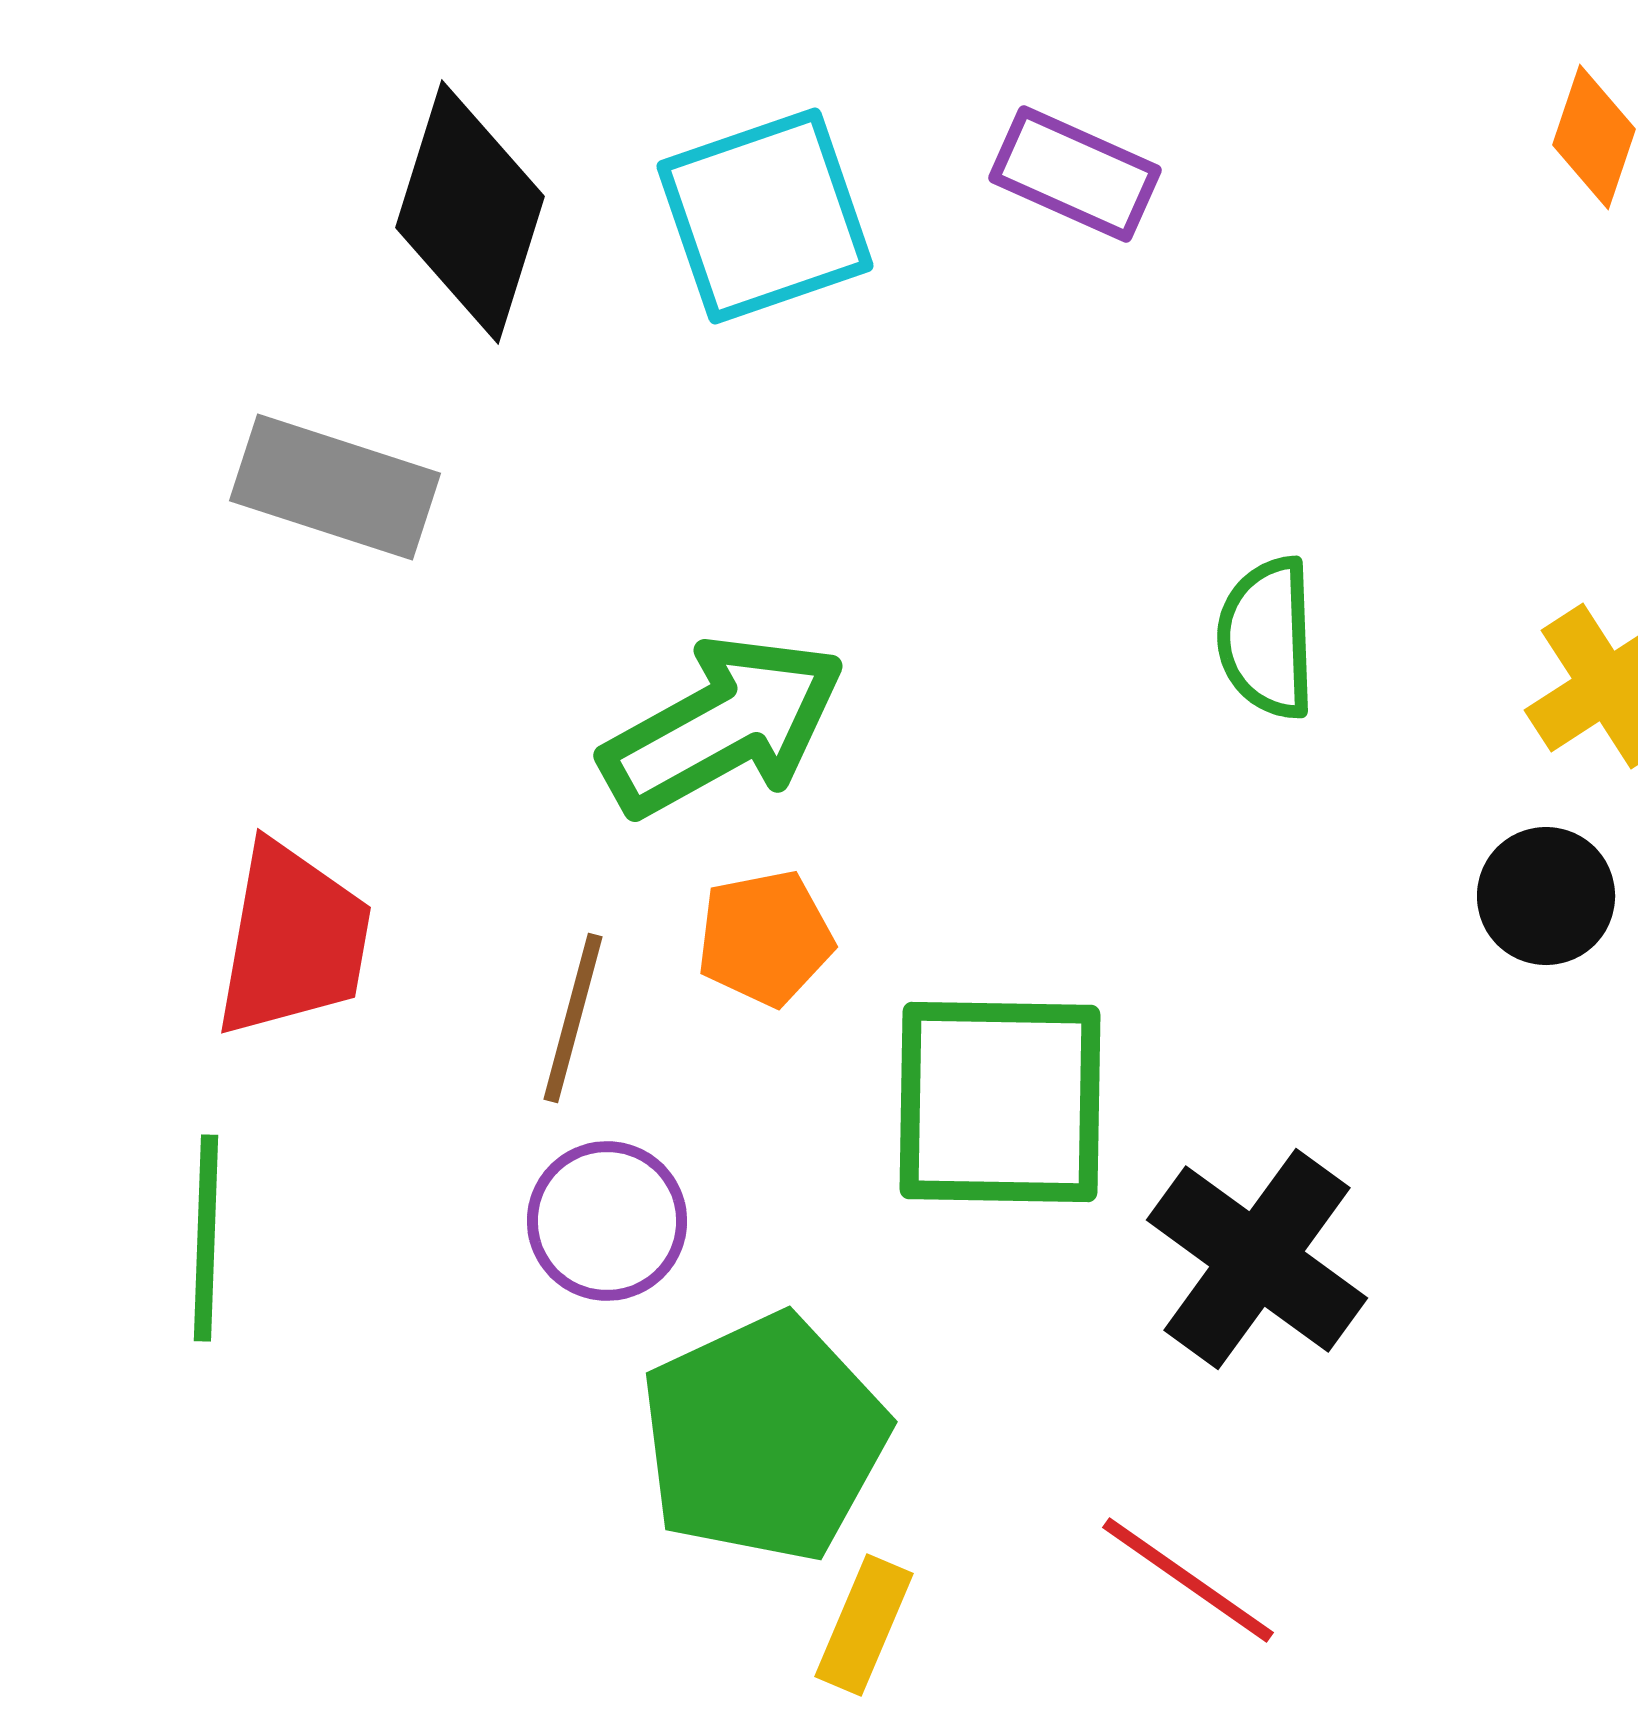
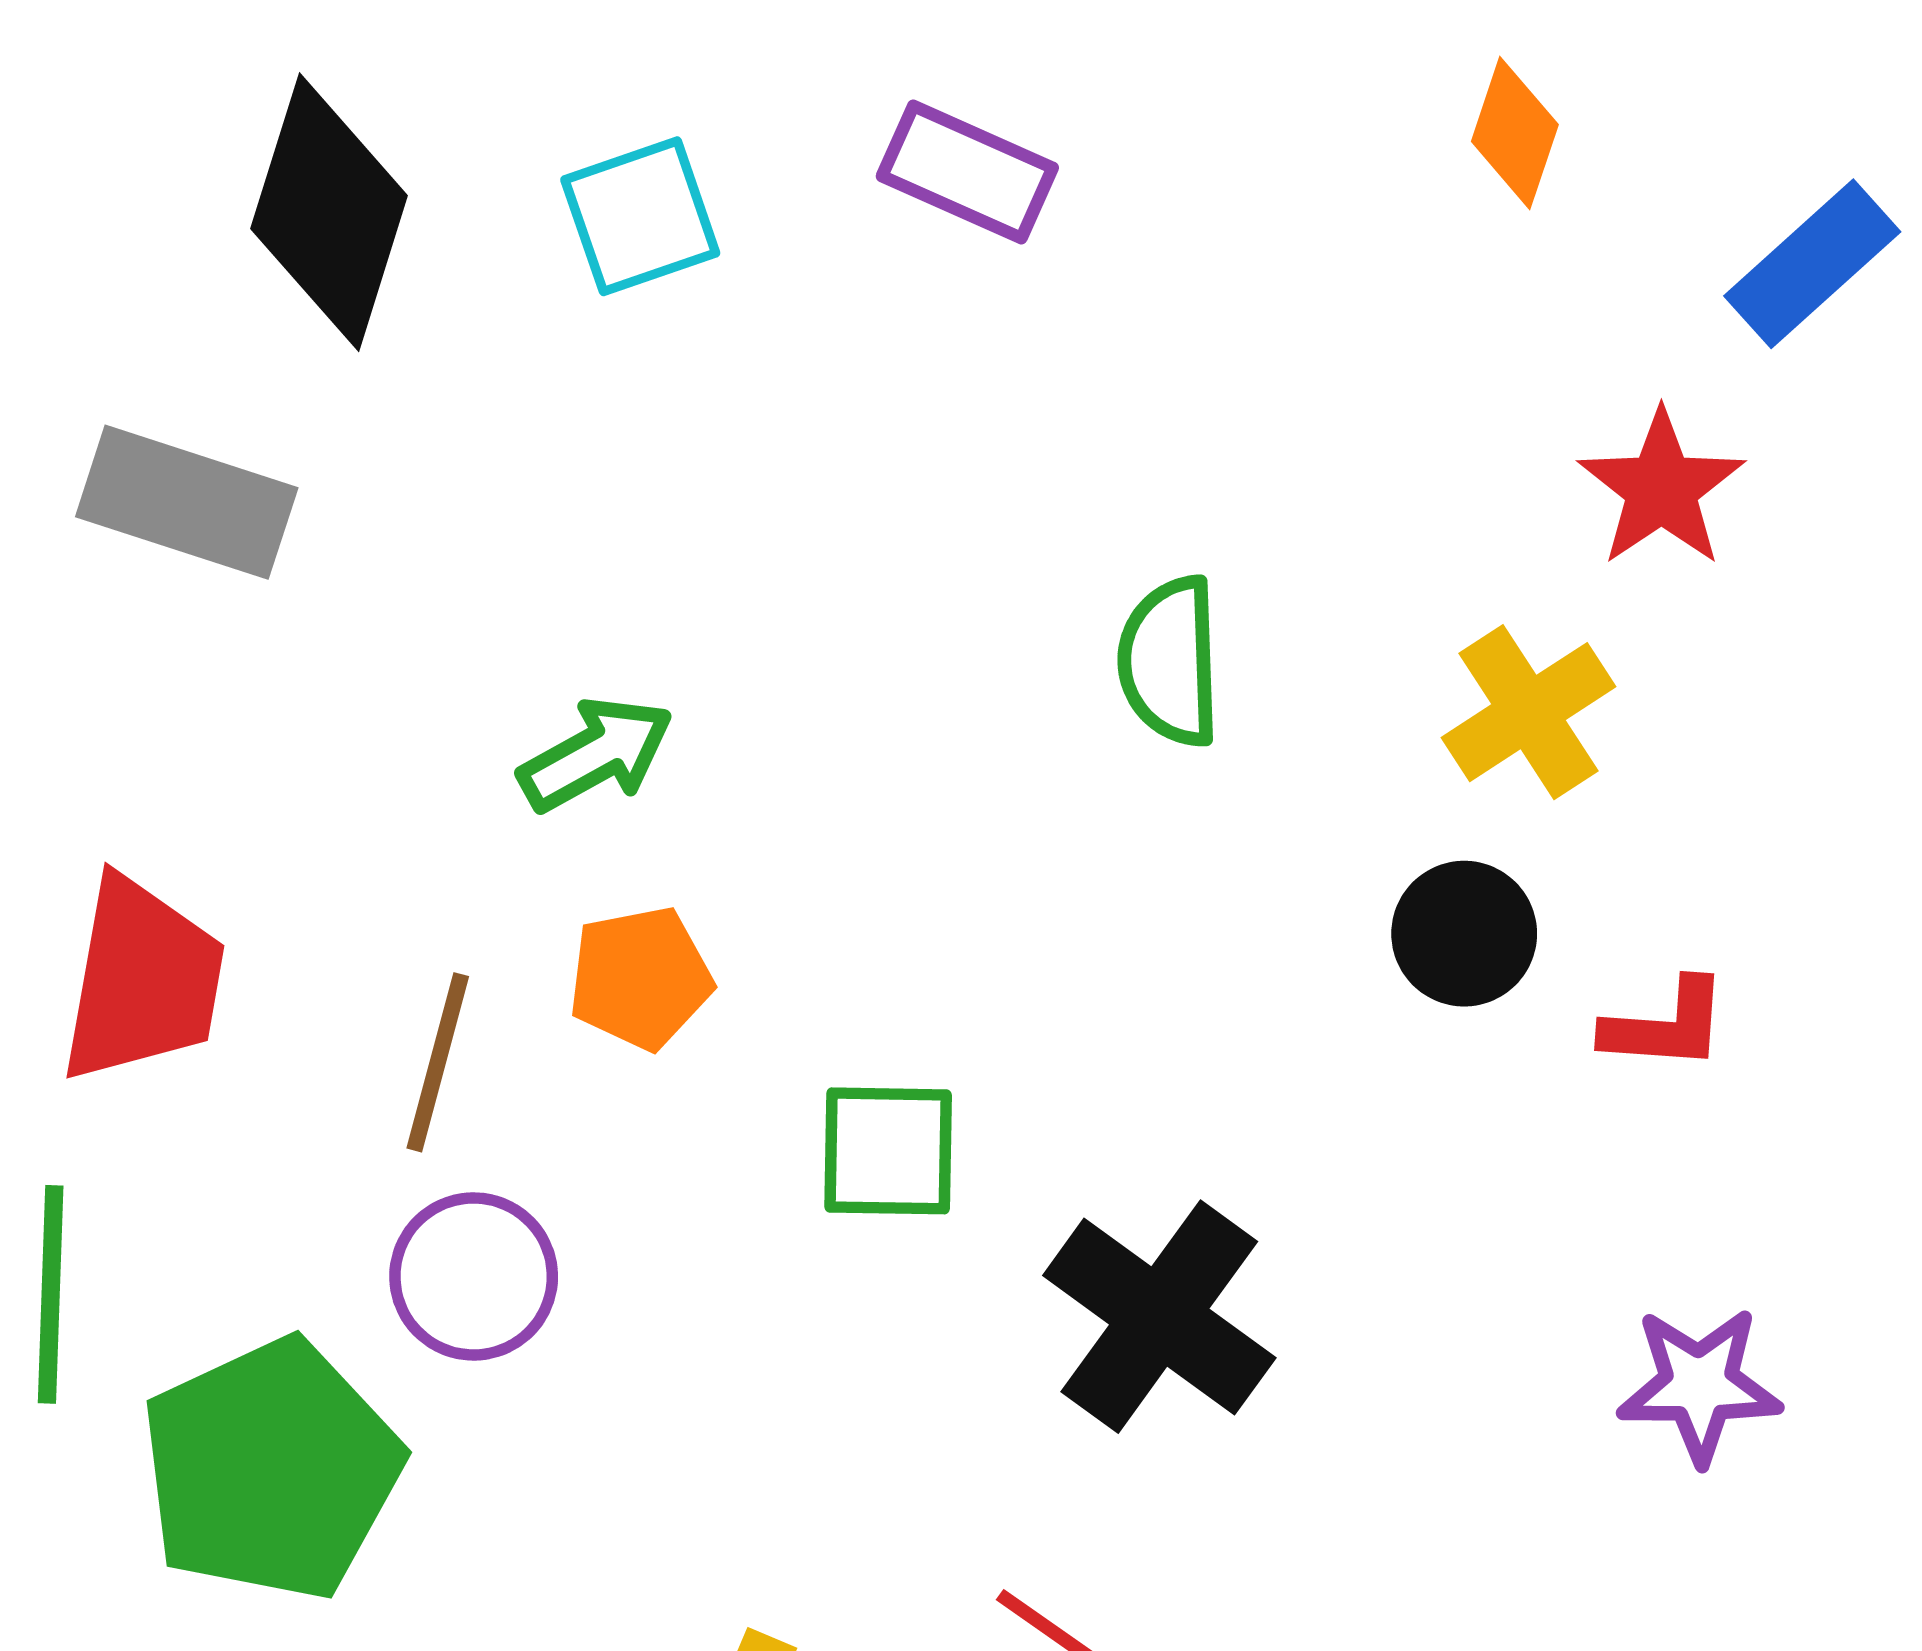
cyan square: (765, 216) -> (640, 216), size x0.7
green arrow: (723, 726) -> (596, 754), size x0.6
green square: (1000, 1102) -> (888, 1151), size x0.6
green pentagon: (764, 1438) -> (271, 1470), moved

